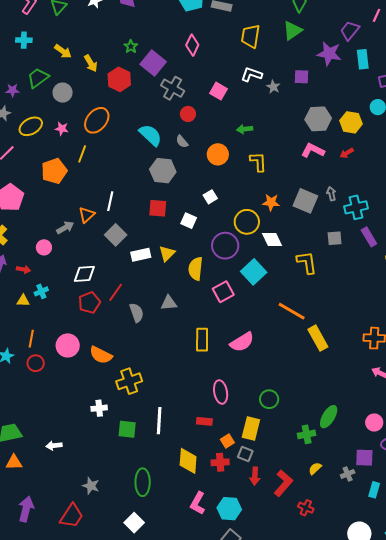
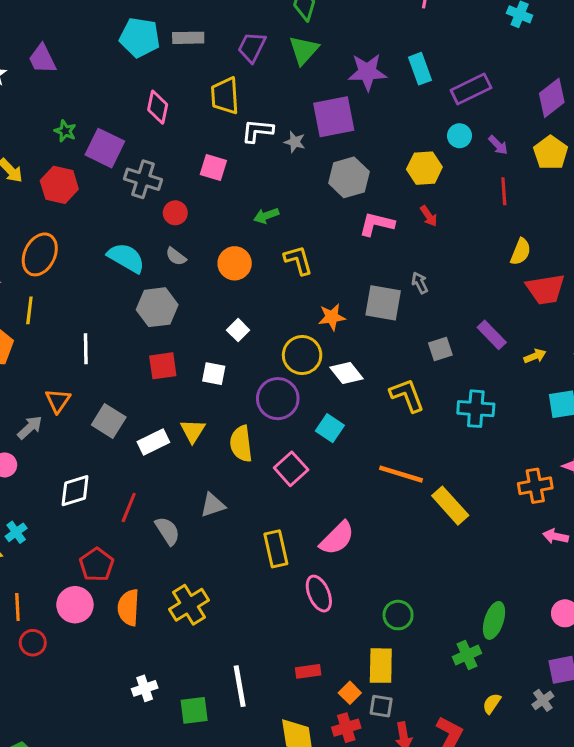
purple trapezoid: (350, 31) -> (252, 47), moved
yellow trapezoid: (251, 36) -> (225, 96), moved
purple square: (302, 77) -> (334, 117), size x1.8
gray hexagon: (318, 119) -> (349, 177), moved
red arrow: (347, 153) -> (429, 216), turned -80
white line: (110, 201) -> (86, 349), moved
cyan cross: (356, 207) -> (476, 409), moved, turned 30
cyan square: (254, 272) -> (330, 428), size x0.7
red pentagon: (89, 303) -> (97, 565), moved
orange semicircle: (101, 355) -> (128, 608), turned 80
yellow cross: (129, 381) -> (189, 605), moved
pink ellipse: (221, 392) -> (319, 594), moved

